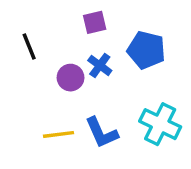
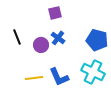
black line: (29, 47) -> (17, 37), moved
blue pentagon: (146, 50) -> (97, 40), moved

